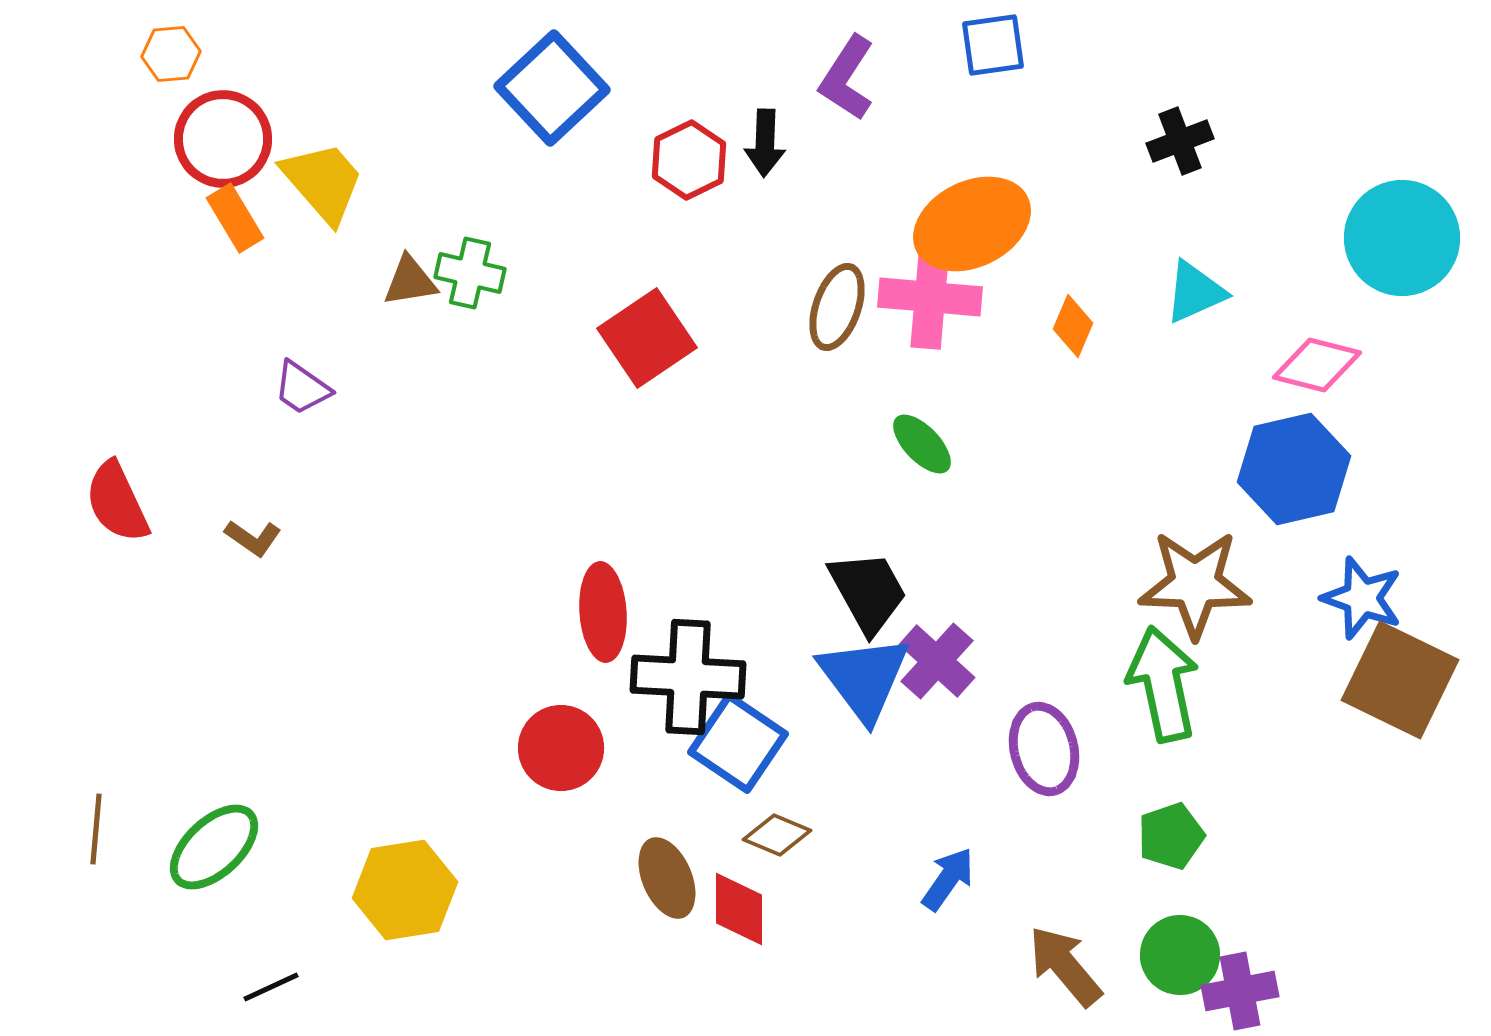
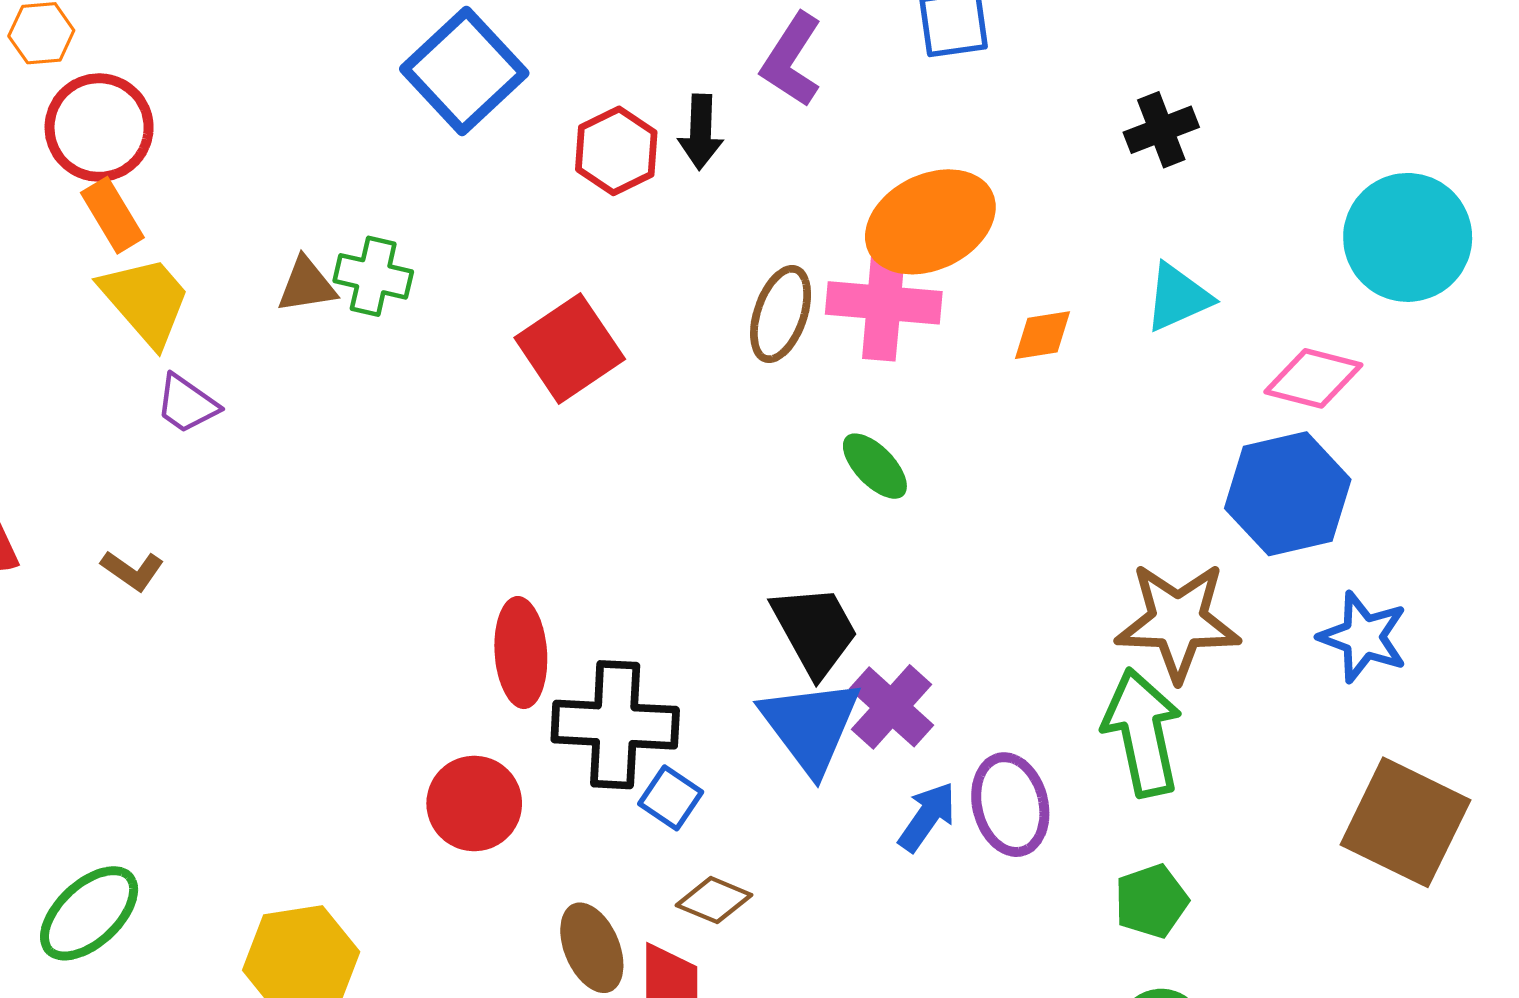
yellow trapezoid: (323, 182) -> (146, 301), moved
orange diamond: (1073, 326) -> (1042, 335), turned 58
brown square: (1400, 680) -> (1405, 822), moved
blue square: (738, 743) -> (671, 798), size x0.6
blue arrow: (948, 879) -> (927, 817), moved

